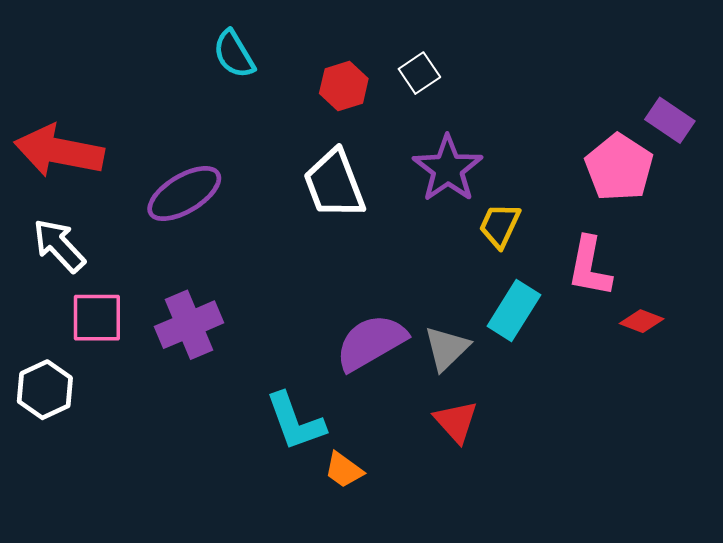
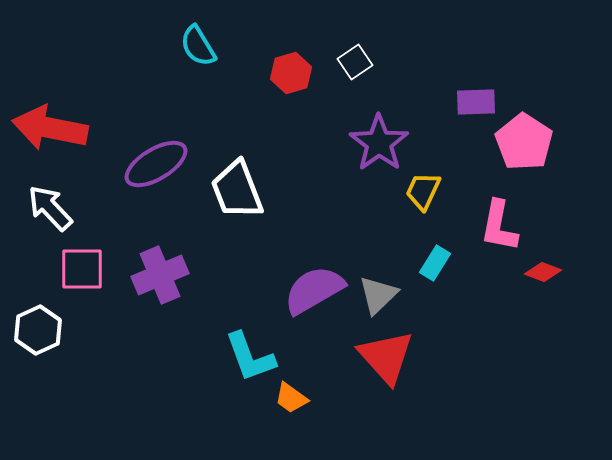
purple rectangle: (670, 120) -> (476, 102), moved, turned -36
white trapezoid: (334, 184) -> (237, 190), moved
cyan rectangle: (514, 310) -> (435, 263), size x0.7
red triangle: (456, 422) -> (386, 357), size x1.5

